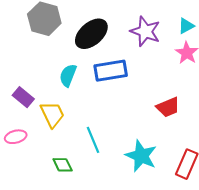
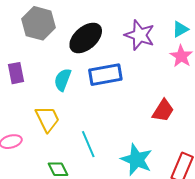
purple rectangle: (23, 97) -> (16, 73), moved, turned 40
red trapezoid: (168, 107) -> (163, 111), turned -35

